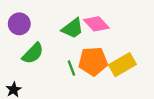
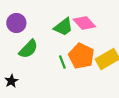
orange pentagon: (93, 61) -> (81, 56), turned 30

